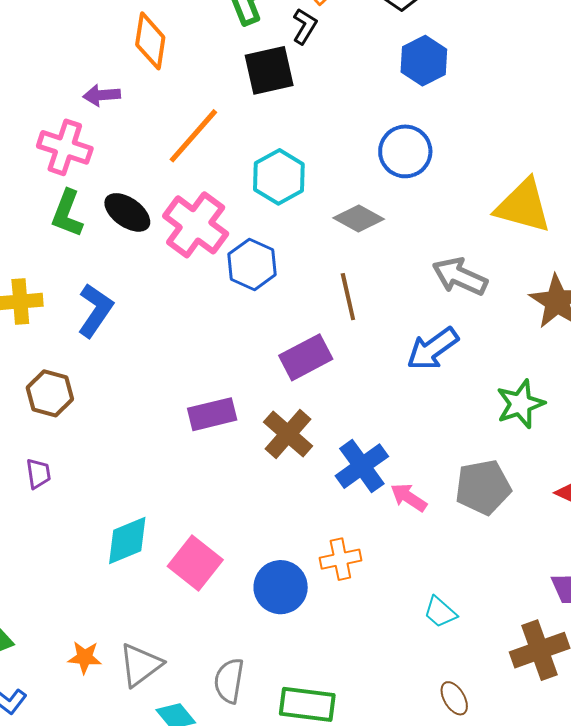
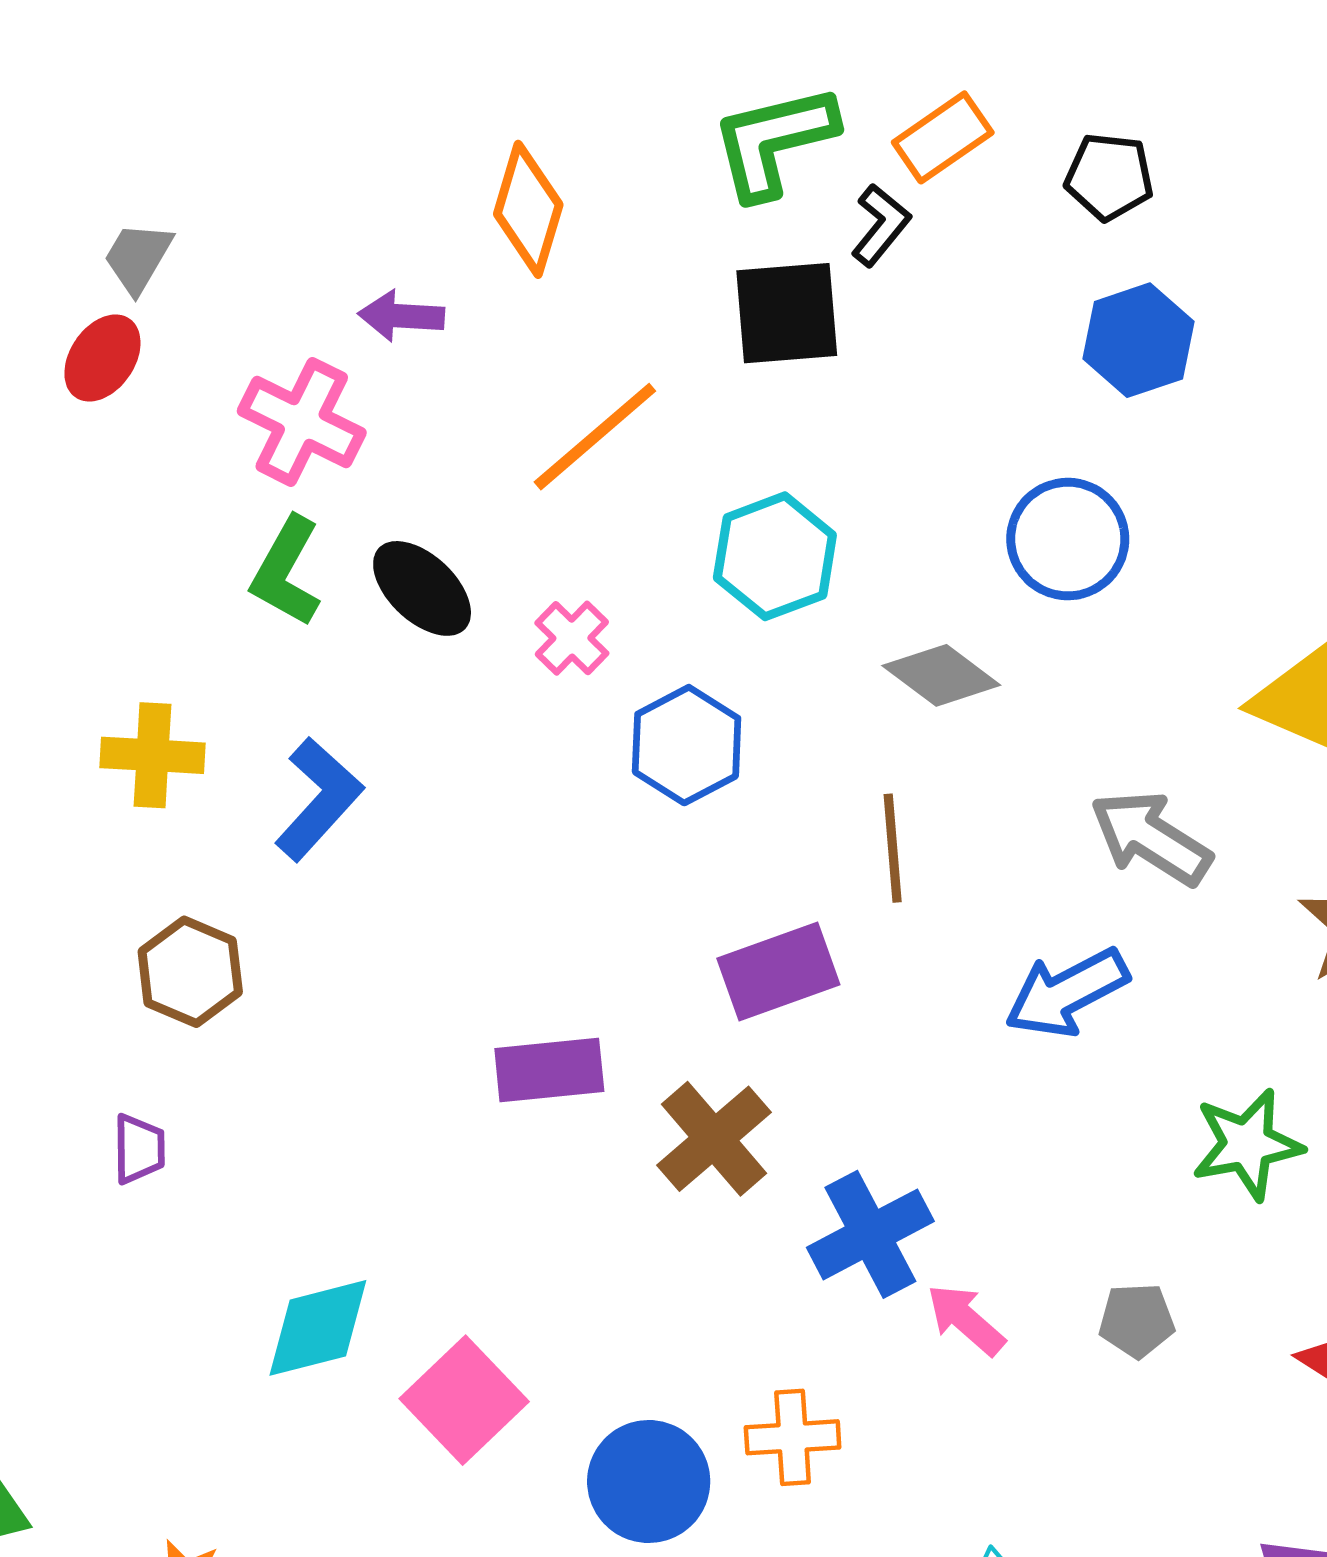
pink cross: (196, 225) -> (572, 638), size x0.5
gray pentagon: (483, 487) -> (1137, 1320), size x0.6

